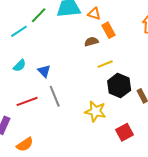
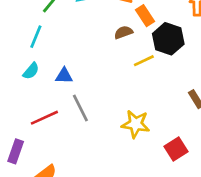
cyan line: (19, 31) -> (36, 37), moved, turned -30
blue triangle: (44, 71) -> (64, 76), turned -40
black hexagon: (119, 86) -> (168, 39), moved

